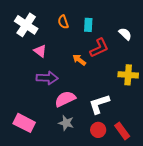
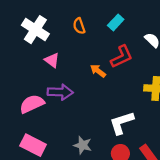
cyan rectangle: (88, 25) -> (116, 22), moved, turned 40
pink semicircle: (65, 99) -> (32, 104), moved

